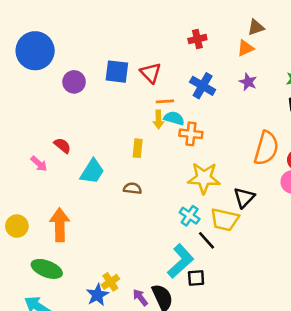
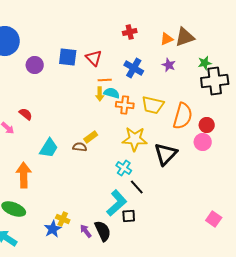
brown triangle: (256, 27) -> (185, 37), moved, size x1.5
yellow rectangle: (138, 148) -> (91, 137), moved, turned 48
cyan trapezoid: (92, 172) -> (49, 148), moved
black triangle: (244, 197) -> (166, 154), size x1.4
yellow trapezoid: (225, 220) -> (153, 105), moved
yellow cross: (110, 282) -> (63, 219), turned -32

